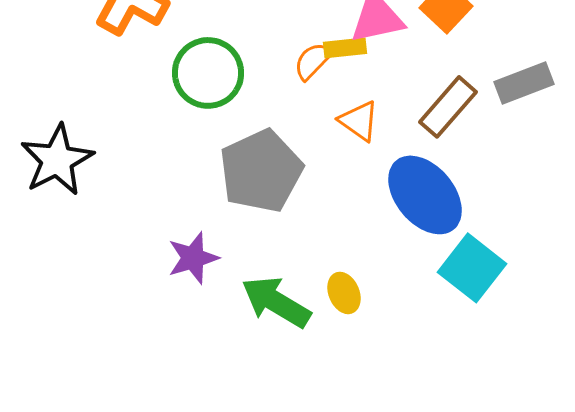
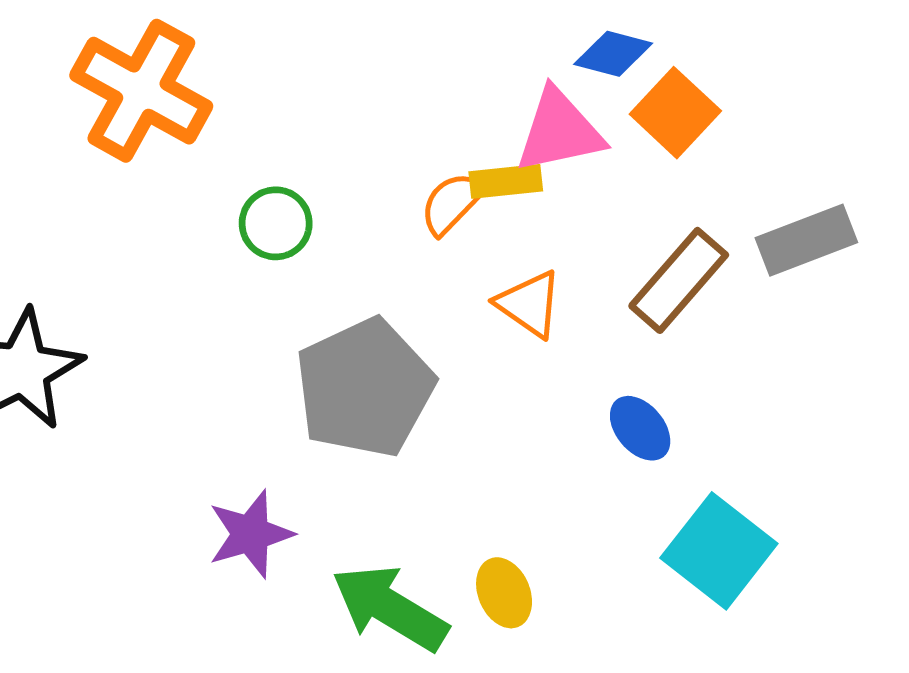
green circle: (208, 73) -> (276, 223), size x0.6
blue ellipse: (425, 195) -> (640, 428), size x0.5

